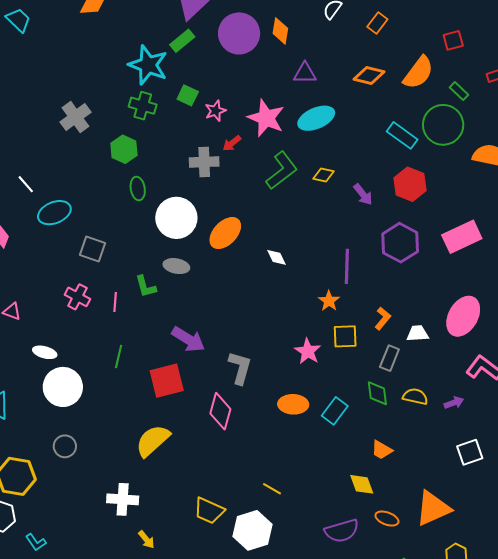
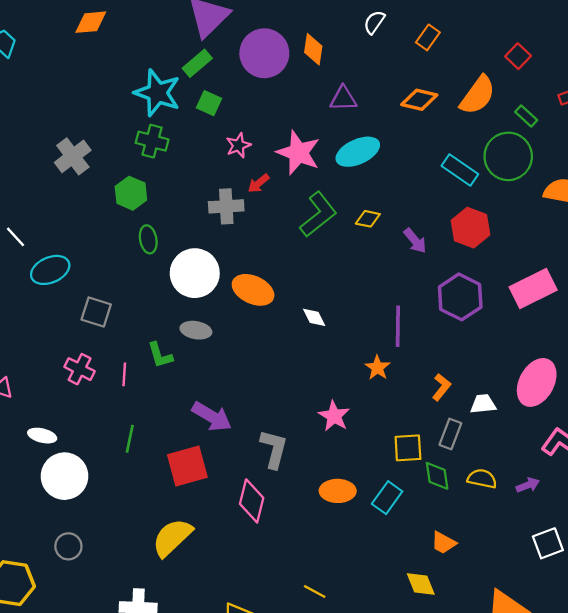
red square: (453, 40) -> (518, 56), turned -30
green square: (188, 95) -> (209, 103), moved
orange ellipse: (225, 233) -> (253, 290), turned 72
yellow square: (345, 336) -> (408, 448), moved
pink star: (308, 351) -> (334, 416), moved

